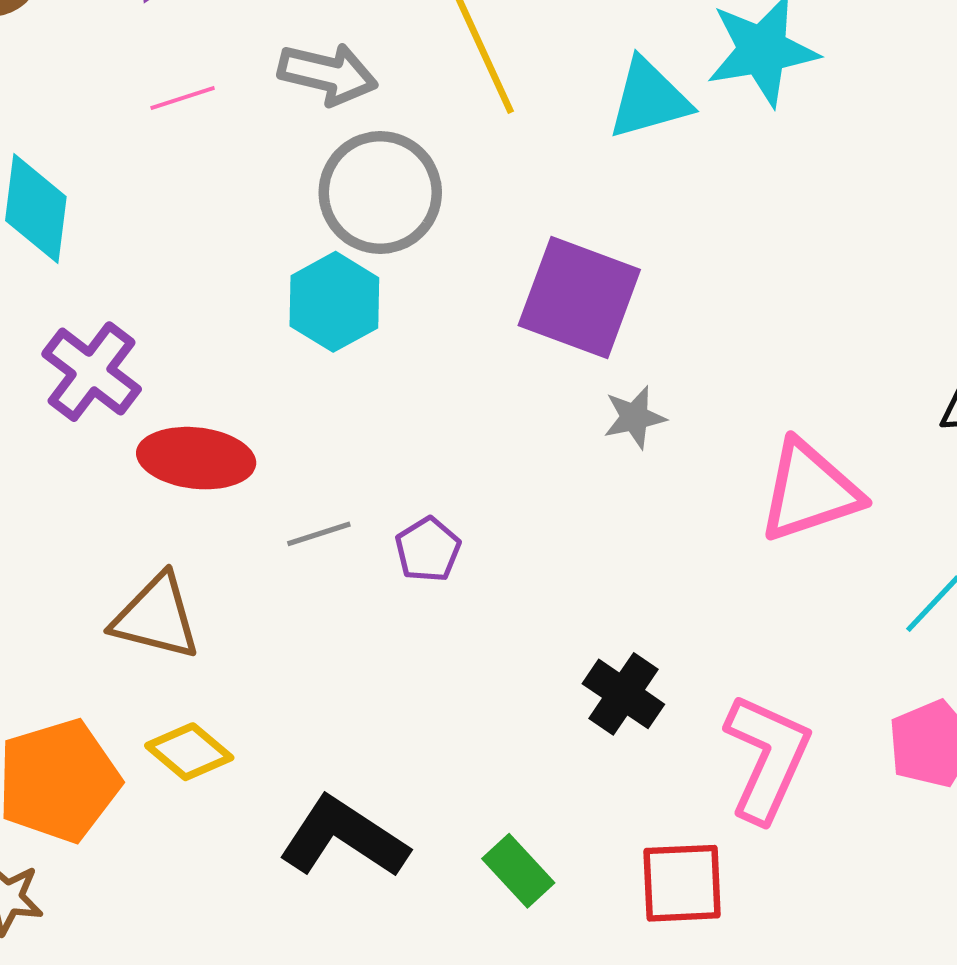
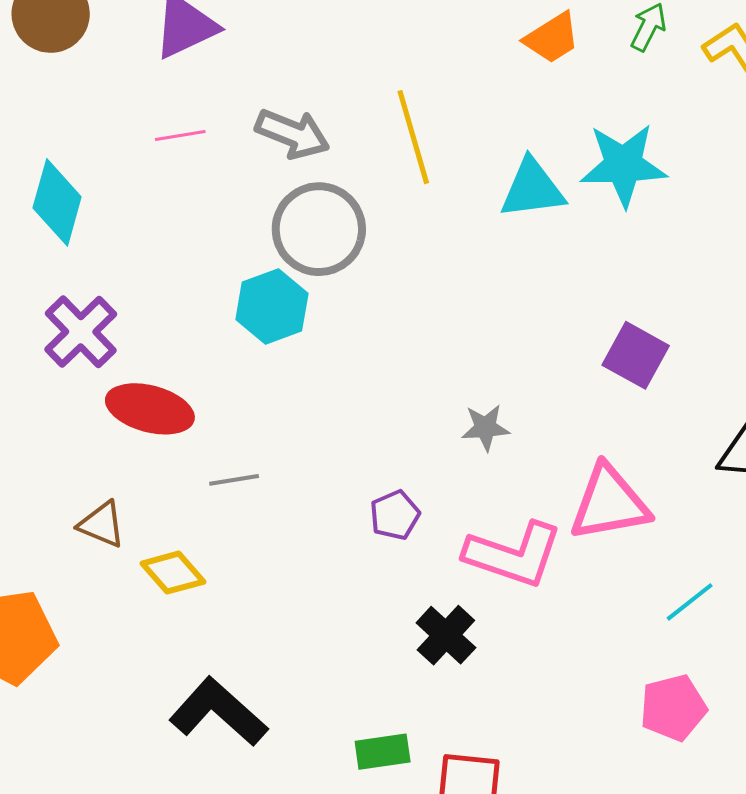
purple square: (579, 298) -> (636, 355), moved, size x0.7
purple pentagon: (428, 550) -> (395, 515), moved
brown triangle: (156, 617) -> (102, 524), size x0.7
yellow diamond: (189, 752) -> (173, 573), moved
pink L-shape: (767, 758) -> (513, 555), moved, turned 76
green rectangle: (518, 871) -> (383, 752), moved, turned -64

